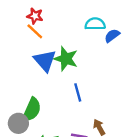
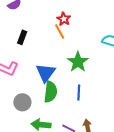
blue triangle: (45, 61) -> (46, 73), moved
green semicircle: (32, 110) -> (51, 92), moved, turned -35

